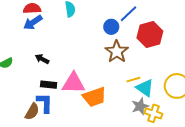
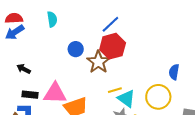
blue circle: (111, 27) -> (76, 49), moved
red hexagon: (150, 35) -> (113, 46), moved

